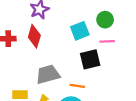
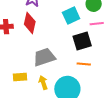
orange line: (77, 86) -> (84, 64), moved

